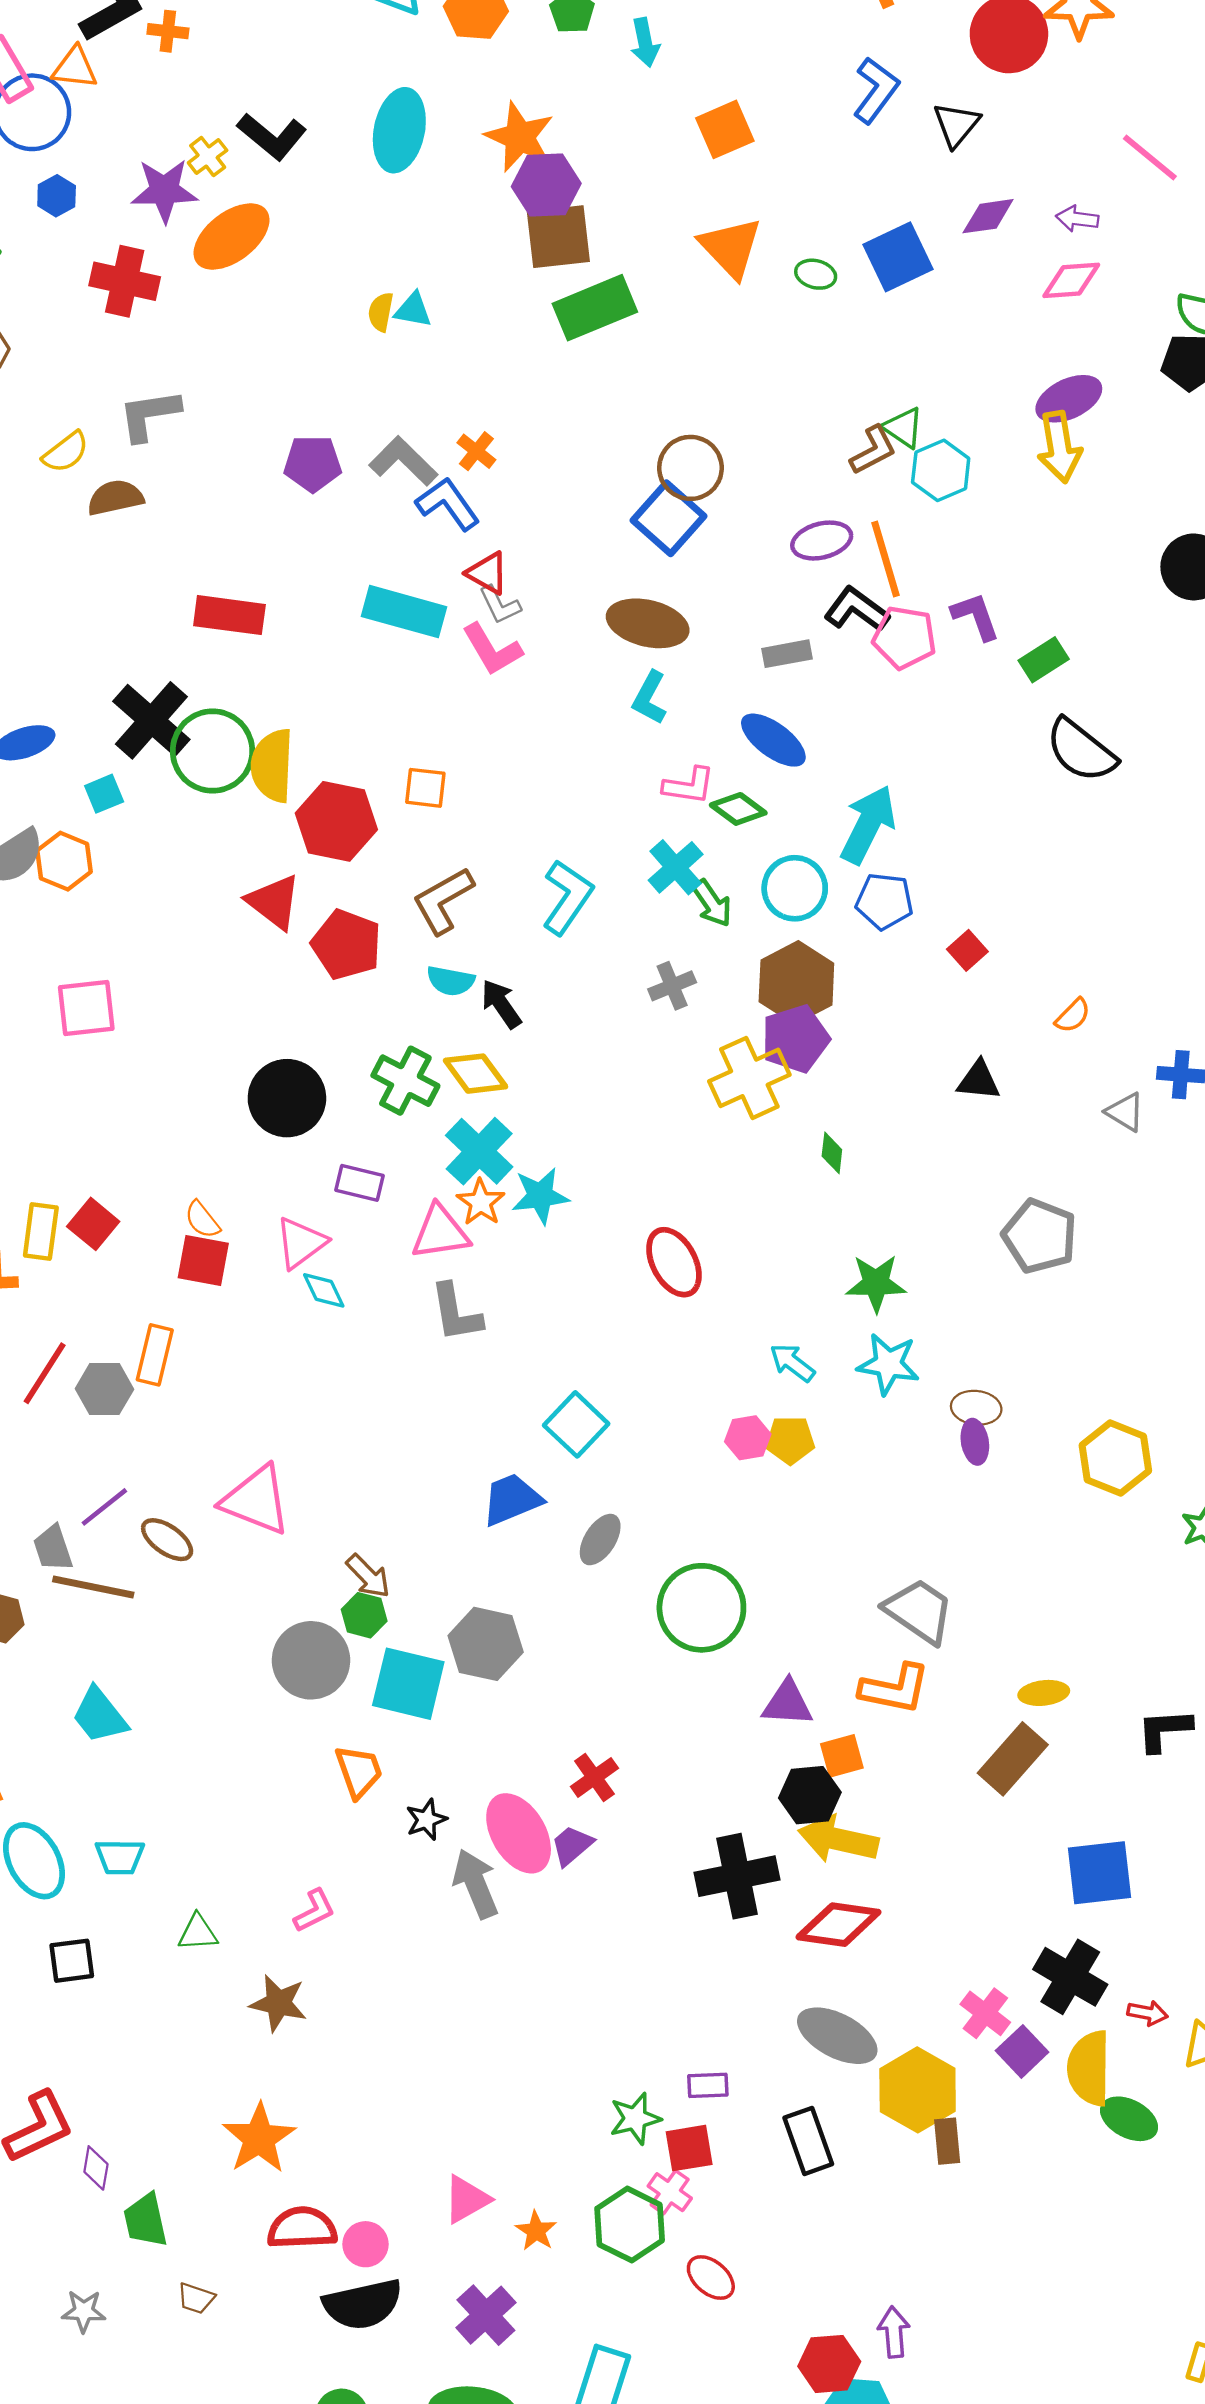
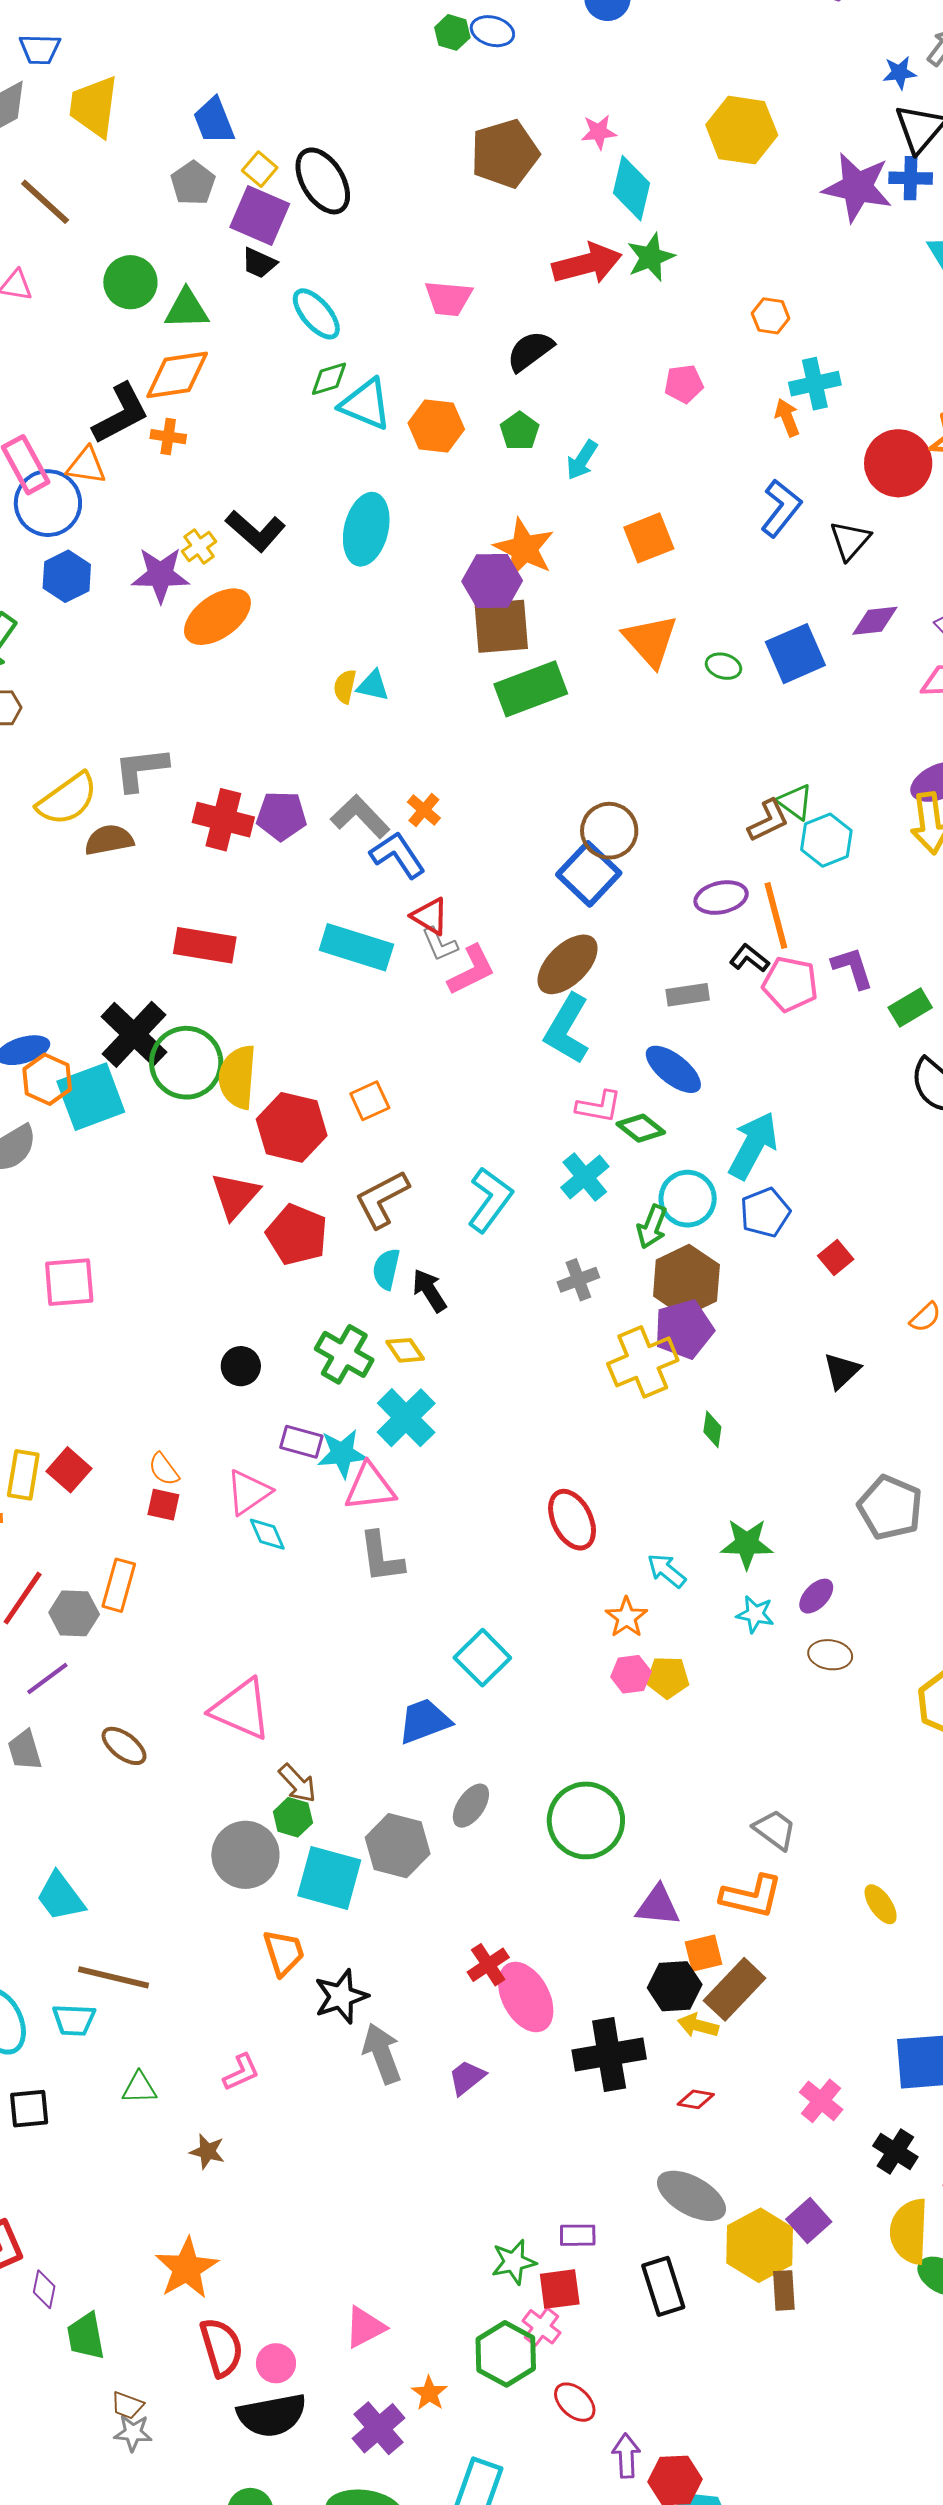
cyan arrow: (645, 42) -> (582, 460), turned 42
orange star: (520, 137) -> (524, 548), moved
blue hexagon: (57, 196) -> (67, 576), size x1.4
red cross: (125, 281) -> (223, 820), moved
yellow semicircle: (66, 452) -> (67, 799), size x1.5
black L-shape: (857, 609) -> (749, 958), size x0.7
brown ellipse: (648, 623) -> (568, 964), turned -60
pink L-shape: (492, 649) -> (471, 970), moved, turned -88
cyan L-shape: (650, 698) -> (567, 1029), size x1.5
orange square: (425, 788) -> (370, 1101), turned -33
cyan square: (104, 794) -> (91, 1097), size x2.0
orange hexagon: (64, 861) -> (47, 1079), moved
blue pentagon: (884, 901) -> (765, 1212), turned -30
red triangle: (274, 902) -> (235, 1195), turned 32
green arrow: (712, 903) -> (652, 1227), moved, turned 54
cyan semicircle: (451, 981) -> (386, 1269), turned 90
yellow diamond: (475, 1074) -> (405, 1350), size x0.7
black triangle: (979, 1080) -> (842, 1371), turned -51
black circle: (287, 1098) -> (241, 1366), size x0.6
cyan star: (540, 1196) -> (342, 1454), moved
orange star: (481, 1202) -> (626, 1617), moved
red square: (203, 1260) -> (163, 1505), size x0.7
cyan arrow: (792, 1363) -> (667, 1571), moved
cyan star: (888, 1364) -> (755, 1614), size x0.7
purple ellipse: (975, 1442) -> (816, 1596), moved, turned 51
pink triangle: (256, 1500) -> (241, 1709), moved
purple line: (104, 1507) -> (47, 1678), moved
gray ellipse: (600, 1540) -> (471, 1806), moved
brown line: (93, 1587) -> (114, 1977), moved
gray trapezoid: (919, 1611) -> (775, 1830), size x0.7
yellow ellipse: (1044, 1693) -> (881, 1904), turned 60
brown rectangle: (1013, 1759) -> (735, 1989), moved
black star: (426, 1820) -> (341, 1996), size x1.5
pink ellipse: (519, 1833) -> (526, 1997), moved
yellow arrow: (838, 1839) -> (698, 2025), size x0.6
purple trapezoid: (572, 1845) -> (467, 2077), moved
red diamond: (839, 1925) -> (696, 2099), size x0.5
black cross: (1070, 1977) -> (895, 2151), size x0.7
brown star: (278, 2003) -> (207, 2151), size x0.7
pink cross: (985, 2013) -> (821, 2101), moved
purple square: (1022, 2051) -> (809, 2221), moved
red semicircle: (302, 2228) -> (221, 2347), turned 74
orange star: (536, 2231) -> (429, 2393), moved
gray star: (84, 2311) -> (133, 2433), moved
purple arrow: (894, 2332) -> (626, 2456), moved

